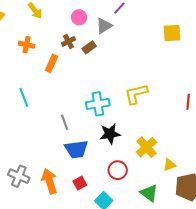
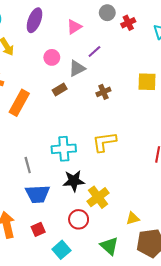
brown cross: (68, 41) -> (103, 92), moved
orange rectangle: (52, 63) -> (19, 103), size x1.4
yellow cross: (146, 147) -> (98, 197), moved

